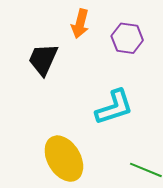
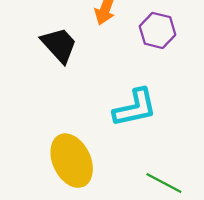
black trapezoid: (43, 59) -> (59, 45), turned 108

